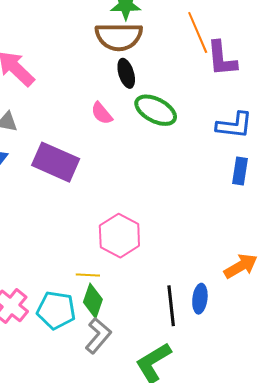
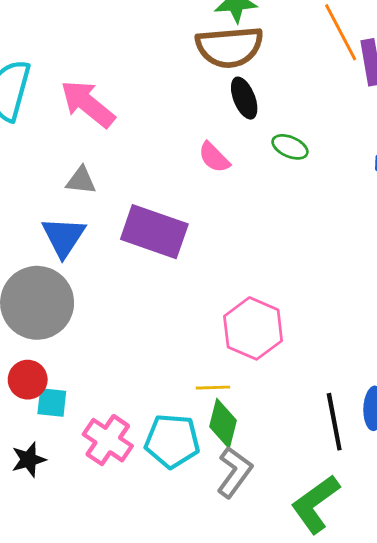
green ellipse: (156, 110) -> (290, 147), size x0.6

